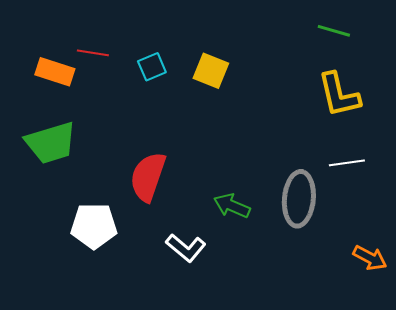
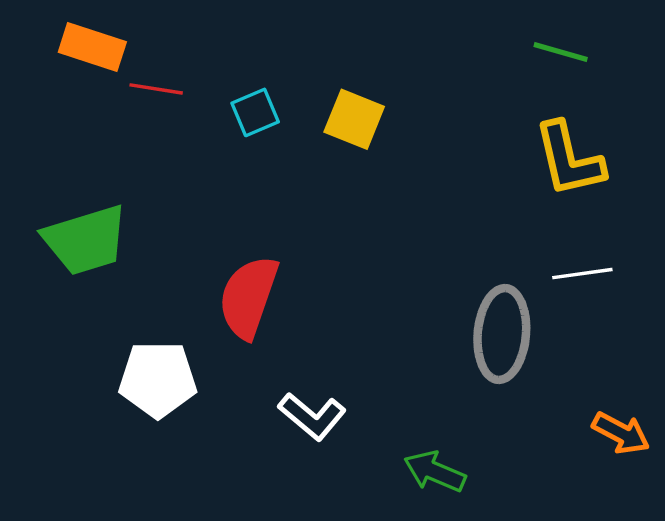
orange rectangle: (55, 72) -> (92, 47), moved
green arrow: (232, 206) -> (435, 472), moved

